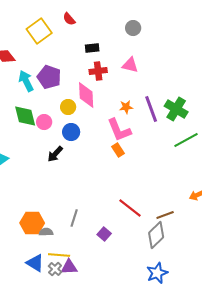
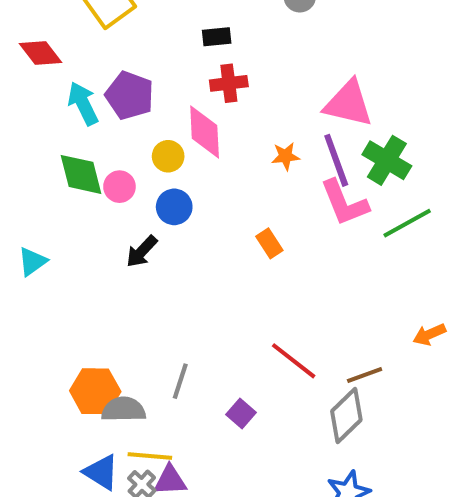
pink triangle: (130, 65) -> (348, 104), moved, size x1.5
pink L-shape: (119, 130) -> (344, 203), moved
gray semicircle: (46, 232) -> (124, 409), size x1.5

